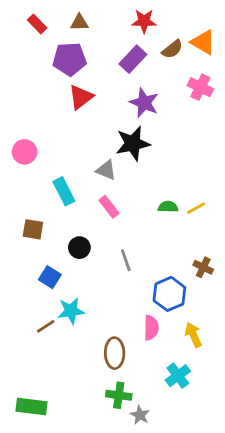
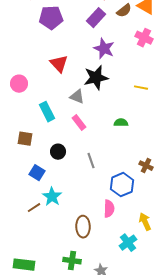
red triangle: (81, 97) -> (59, 64), moved, turned -36
yellow line: (196, 208) -> (141, 88), moved, turned 40
cyan star: (71, 311) -> (52, 197), turned -30
yellow arrow: (193, 335) -> (145, 222), moved
green cross: (119, 395) -> (72, 261), moved

